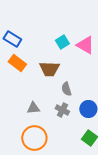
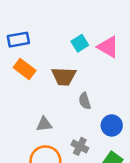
blue rectangle: (12, 39) -> (18, 40), turned -42
gray cross: (62, 110) -> (80, 146), moved

